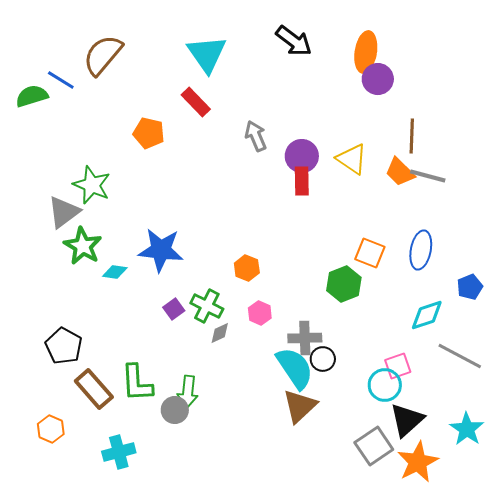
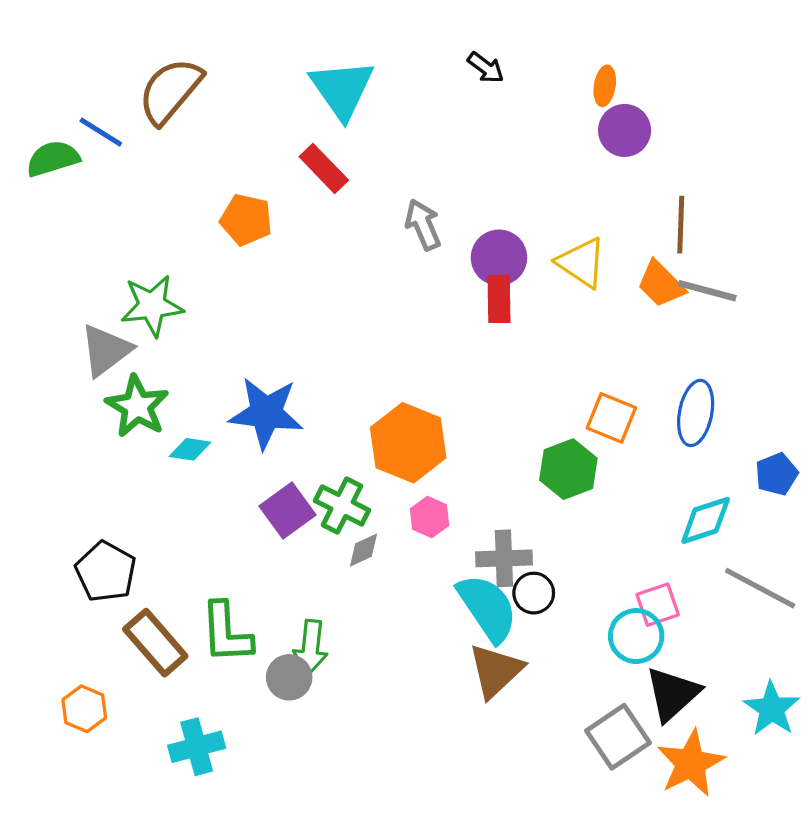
black arrow: (294, 41) -> (486, 68), size x0.6
orange ellipse: (366, 52) -> (605, 86), size x0.6
green star: (92, 185) -> (152, 306), turned -30
orange hexagon: (247, 268) -> (408, 443), size x1.8
purple square: (174, 309) -> (287, 510), size x1.5

